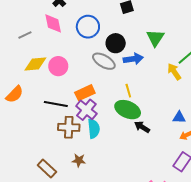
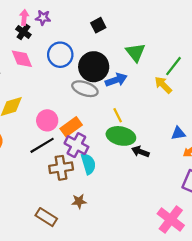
black circle: (116, 43) -> (94, 67), size x1.4
pink circle: (58, 66) -> (47, 120), moved
black line: (56, 104) -> (42, 145), turned -30

